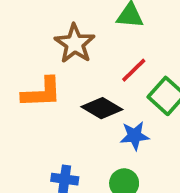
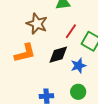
black diamond: (102, 108) -> (58, 55), turned -35

